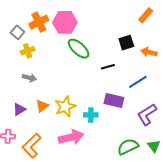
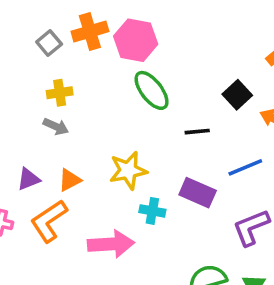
black square: (126, 43) -> (237, 95), turned -35
yellow cross: (28, 51) -> (60, 93), moved
yellow star: (65, 107) -> (128, 170), moved
orange L-shape: (32, 146) -> (49, 221), moved

